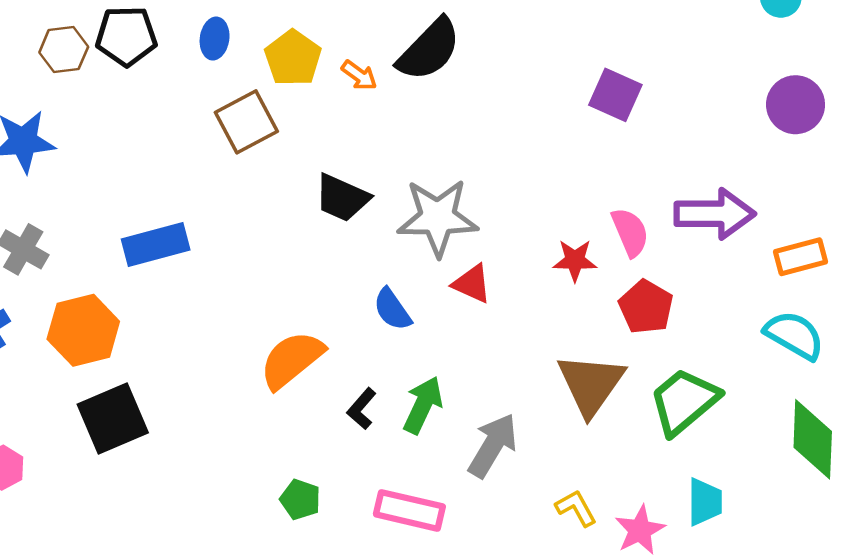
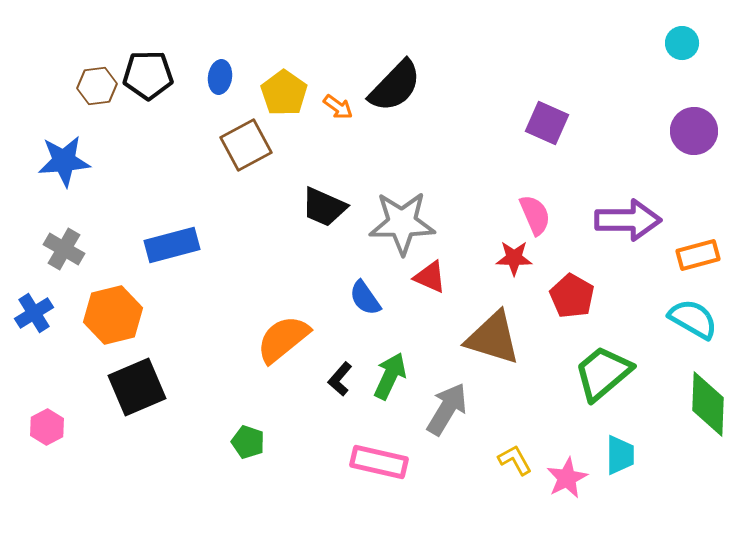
pink semicircle: (630, 232) -> (535, 215), moved
brown triangle: (591, 384) -> (493, 338), moved, turned -48
green pentagon: (300, 499) -> (248, 442), moved

